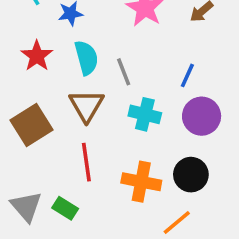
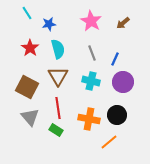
gray line: (124, 72) -> (92, 53), moved
brown square: (32, 125) -> (27, 87), turned -30
gray triangle: (26, 206) -> (30, 117), moved
green rectangle: (65, 208) -> (56, 130), moved

